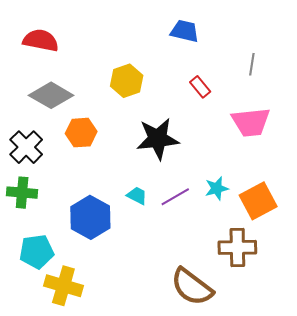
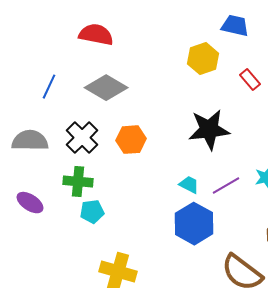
yellow hexagon: (127, 81) -> (203, 59), moved
orange hexagon: (81, 133) -> (131, 140), moved
blue hexagon: (90, 217) -> (194, 224), moved
cyan pentagon: (37, 252) -> (92, 212), moved, size x0.7

